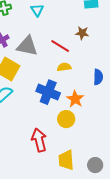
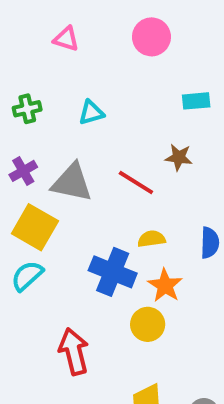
cyan triangle: (37, 10) -> (91, 113), turned 48
yellow semicircle: (64, 67) -> (151, 239), moved
red arrow: (39, 140) -> (74, 352), moved

